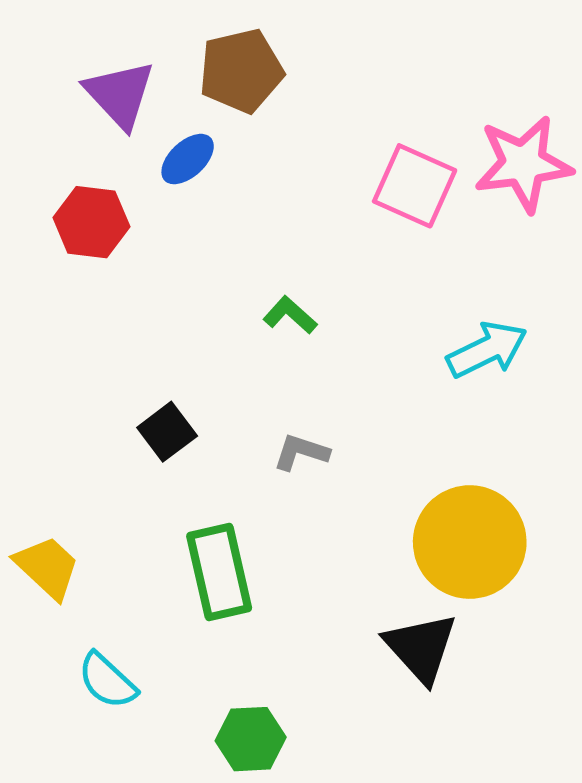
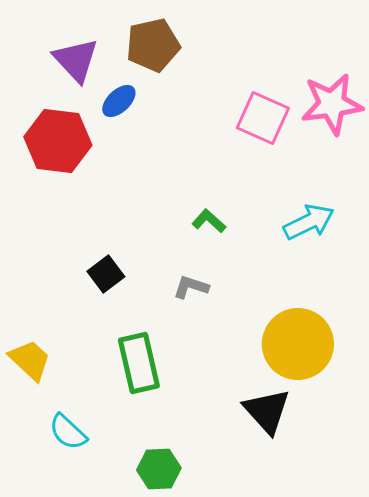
red hexagon: (91, 222) -> (58, 141), size x1.4
green L-shape: (290, 315) -> (209, 221), moved

